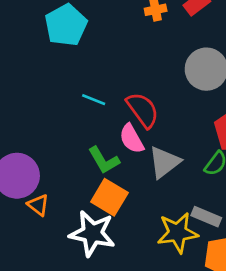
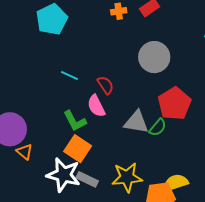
red semicircle: (143, 110) -> (105, 85), size x0.7
gray triangle: (164, 162) -> (136, 122), moved, turned 44
gray rectangle: (206, 217) -> (87, 179), moved

